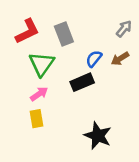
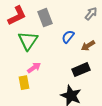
brown arrow: (120, 59) -> (88, 46), moved
black rectangle: (82, 82) -> (81, 70), moved
pink arrow: (39, 94) -> (34, 68), moved

